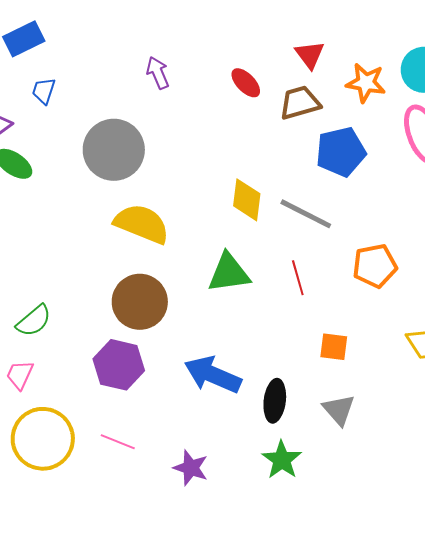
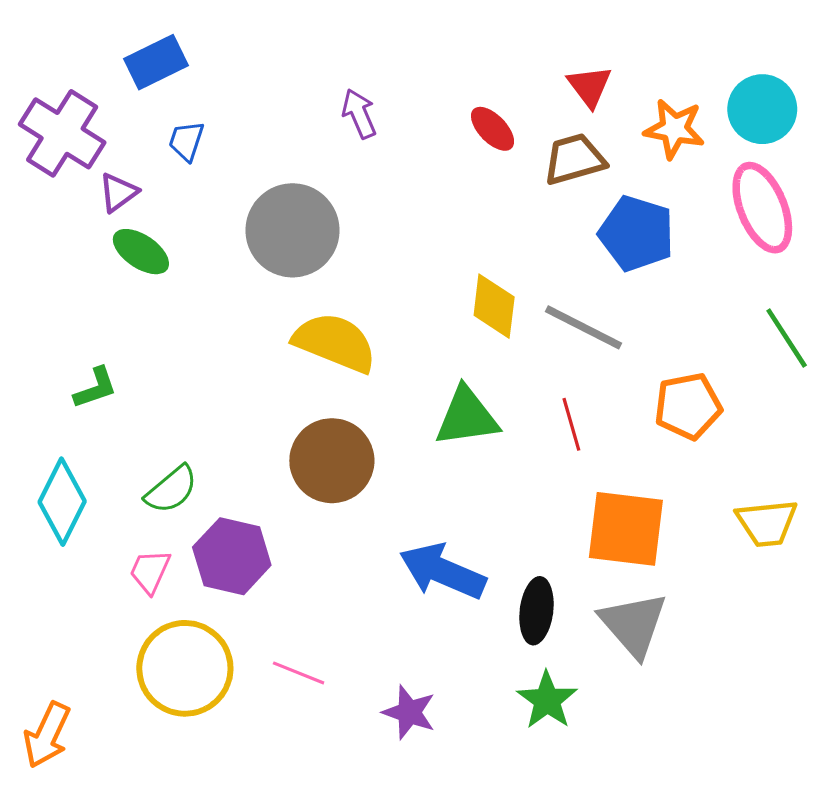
blue pentagon: (341, 152) -> (637, 233), turned 30
orange square: (334, 347) -> (626, 529), size x1.8
purple hexagon: (119, 365) -> (232, 556), moved
gray triangle: (339, 410) -> (633, 624), size x1.4

